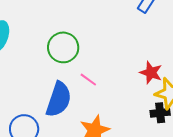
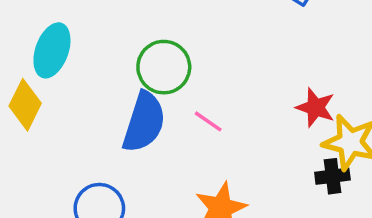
blue semicircle: (59, 99) -> (144, 122), moved

